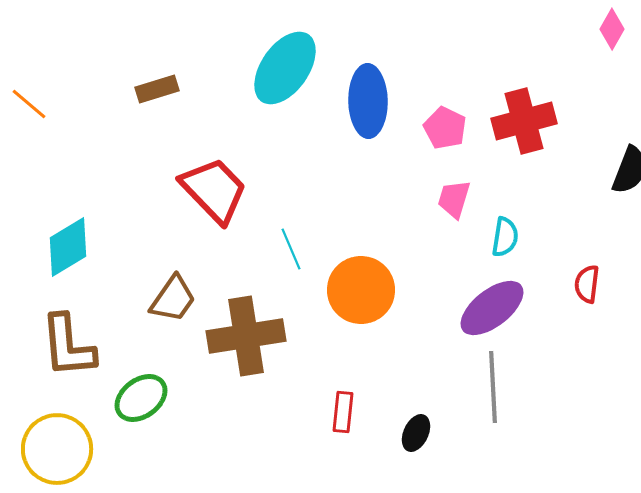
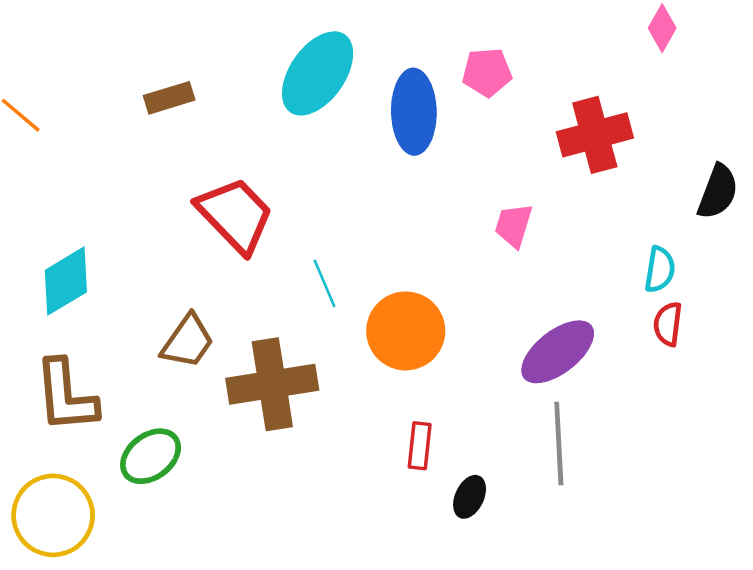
pink diamond: (612, 29) -> (662, 28), moved
pink pentagon: (445, 128) -> (487, 72), moved, turned -30
cyan semicircle: (505, 237) -> (660, 269), moved
red rectangle: (343, 412) -> (420, 446), moved

